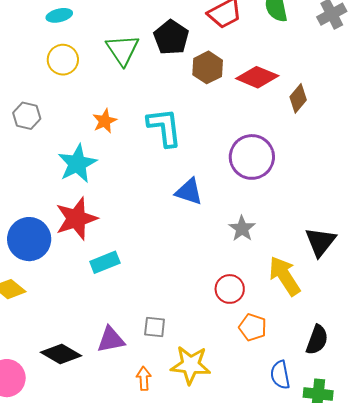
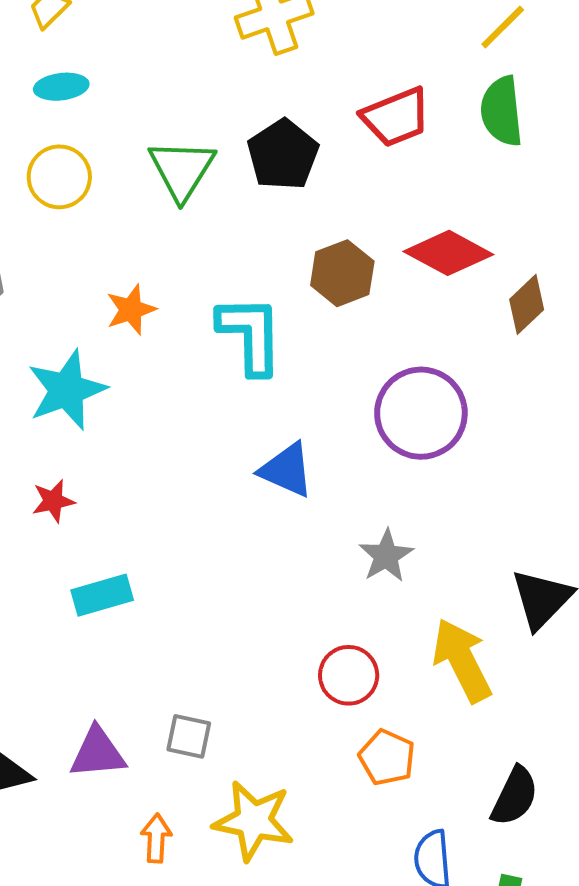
brown hexagon: (208, 67) -> (342, 273), moved
red star: (76, 219) -> (53, 501), size x0.5

